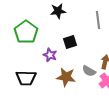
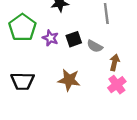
purple star: (50, 55) -> (50, 38), moved
gray semicircle: (89, 71) -> (95, 46), moved

